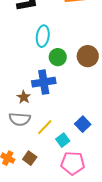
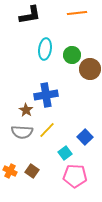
green circle: (58, 57) -> (72, 55), moved
yellow line: (45, 127) -> (47, 130), moved

